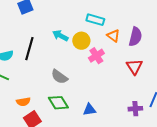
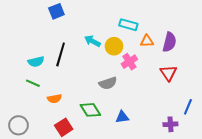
orange triangle: (113, 36) -> (147, 41), turned -40
gray semicircle: (59, 77) -> (108, 83), moved, turned -54
orange semicircle: (23, 102) -> (54, 99), moved
purple cross: (135, 109) -> (170, 124), moved

